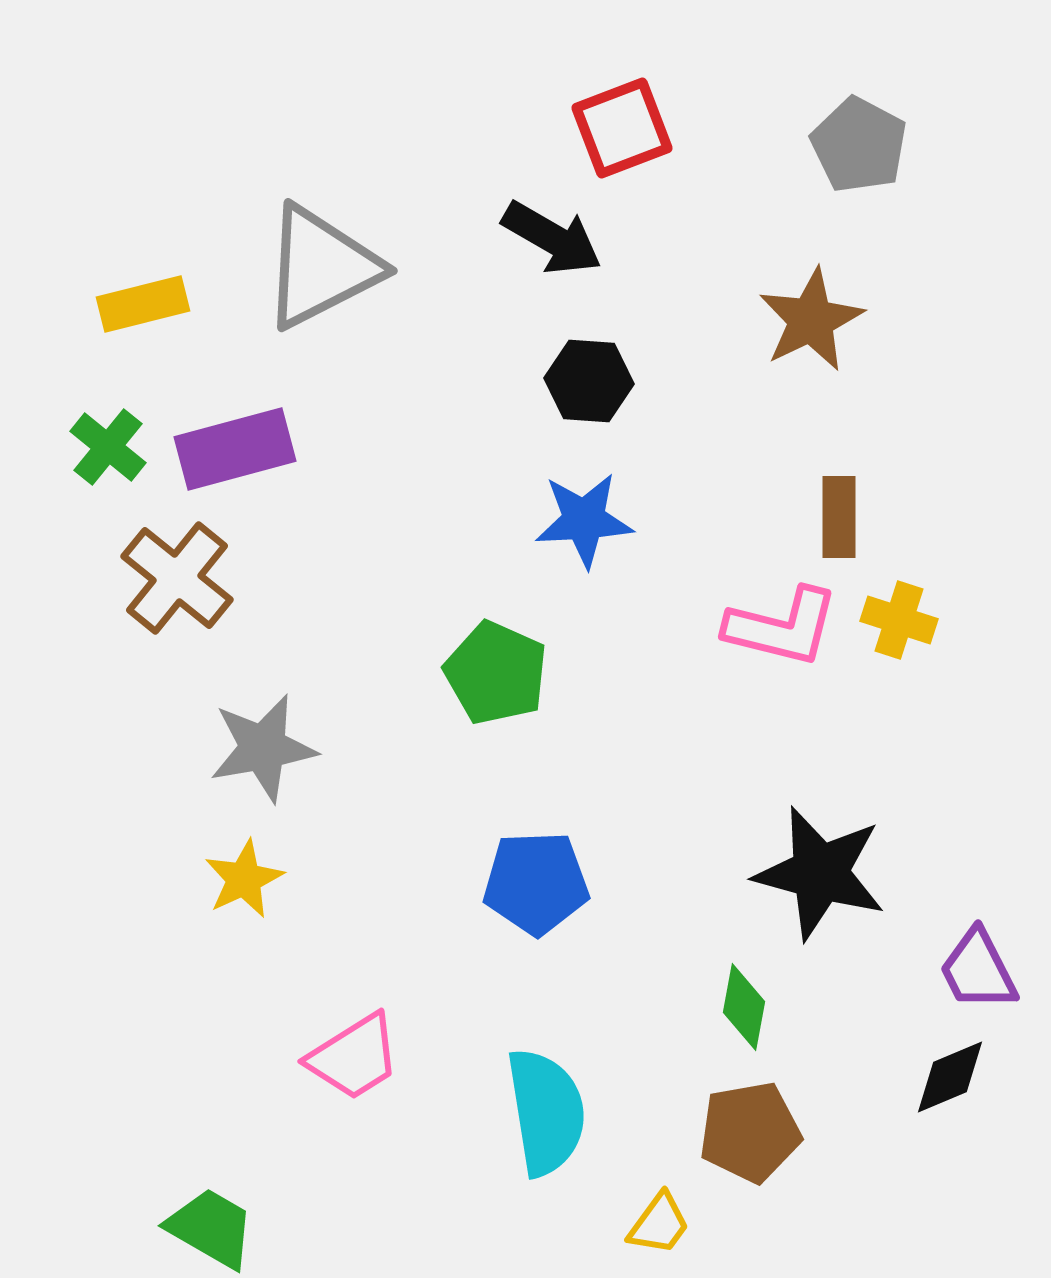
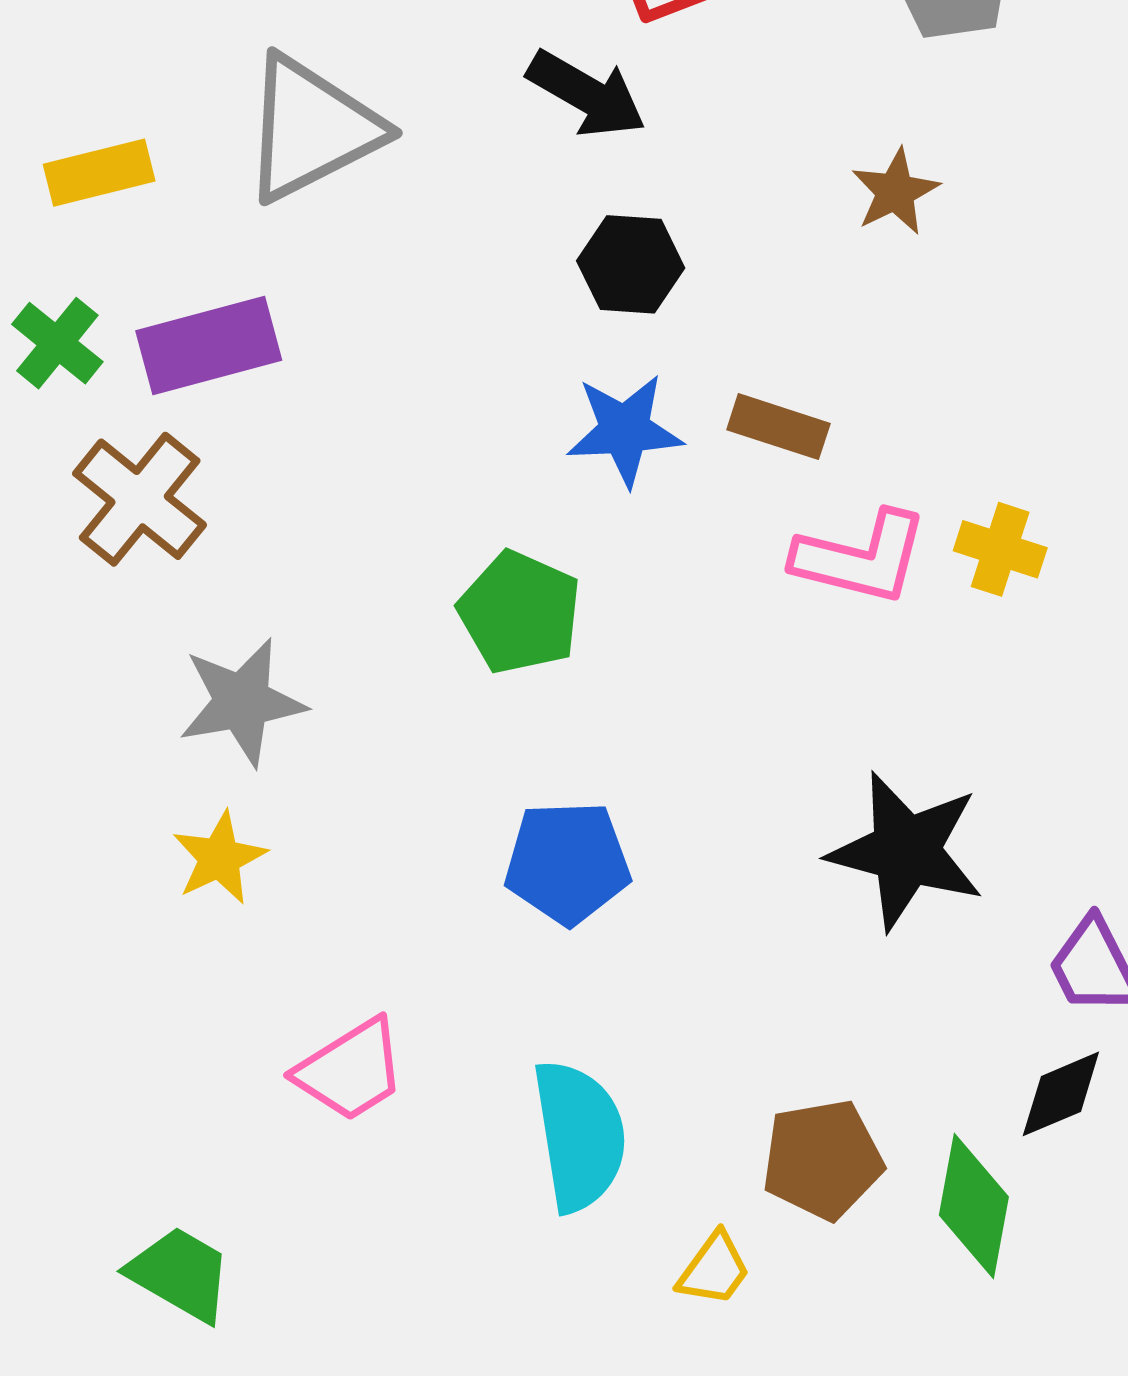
brown star: (811, 320) -> (895, 192), size x0.7
brown rectangle: (839, 517) -> (778, 427), moved, turned -72
green diamond: (744, 1007) -> (974, 1206), moved, size x1.4

